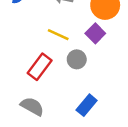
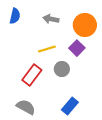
yellow line: (58, 35) -> (47, 49), turned -42

